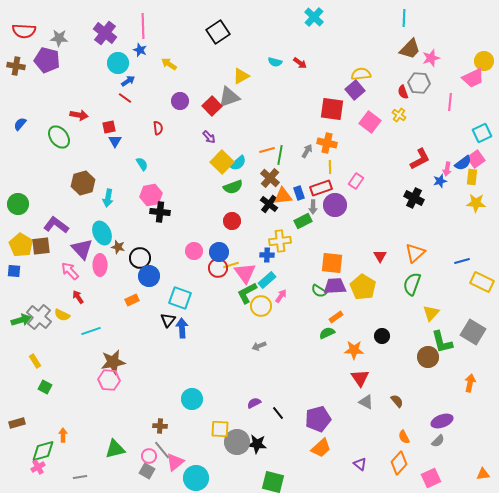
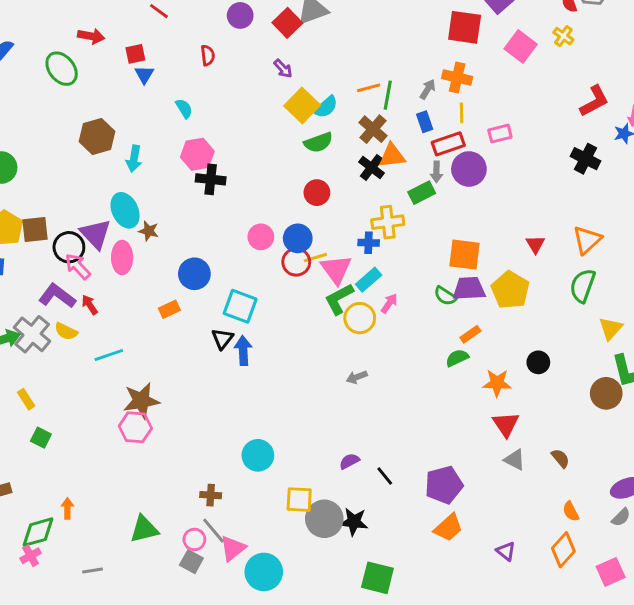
pink rectangle: (356, 181) -> (500, 134), turned 42
blue rectangle: (299, 193) -> (425, 122), moved
purple L-shape: (56, 225) -> (57, 296), moved
black circle: (140, 258) -> (69, 247), moved

